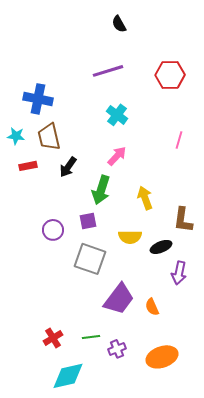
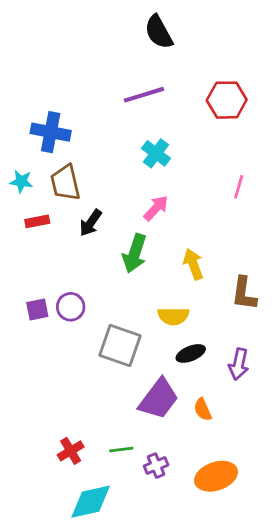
black semicircle: (119, 24) -> (159, 32), size x1.5
purple square: (88, 221) -> (37, 309), moved
black ellipse: (161, 247) -> (191, 353), moved

